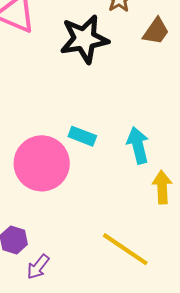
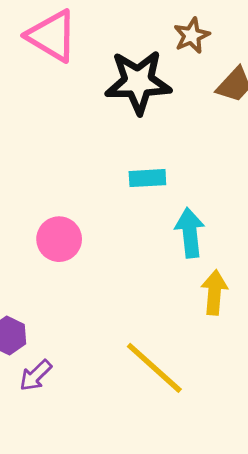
cyan rectangle: (82, 136) -> (147, 178), moved, turned -32
pink circle: (42, 163) -> (59, 239), size x0.6

